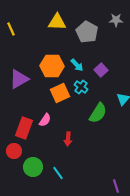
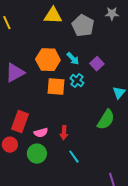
orange square: (60, 93) -> (56, 87), turned 30
green semicircle: (98, 113) -> (106, 120), moved
pink semicircle: (45, 120) -> (41, 133), moved, turned 40
green circle: (33, 167) -> (37, 154), moved
cyan line: (58, 173) -> (74, 157), moved

